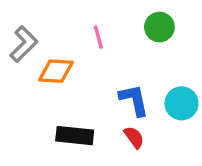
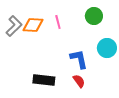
orange diamond: (56, 71) -> (33, 25), moved
cyan circle: (182, 103) -> (107, 48), moved

